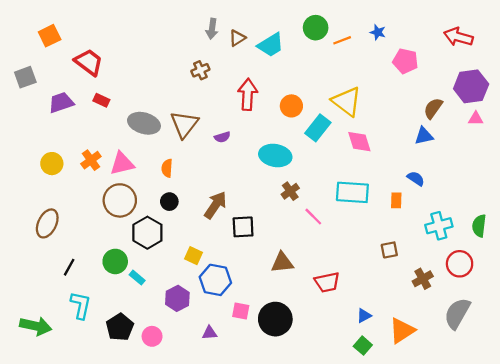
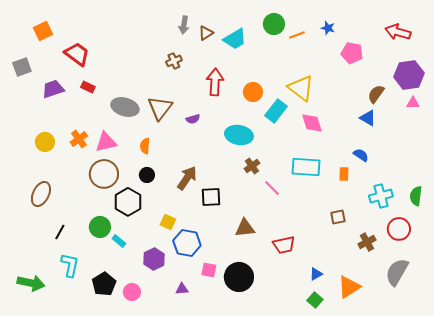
blue triangle: (424, 136) -> (368, 118), turned 42

